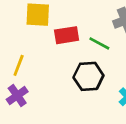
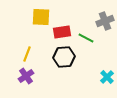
black hexagon: (88, 76) -> (64, 57), moved

